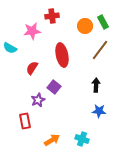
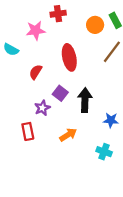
black arrow: (96, 85) -> (85, 100), moved, size x1.5
cyan cross: (82, 139) -> (104, 152), moved
orange arrow: (52, 140) -> (68, 135), moved

